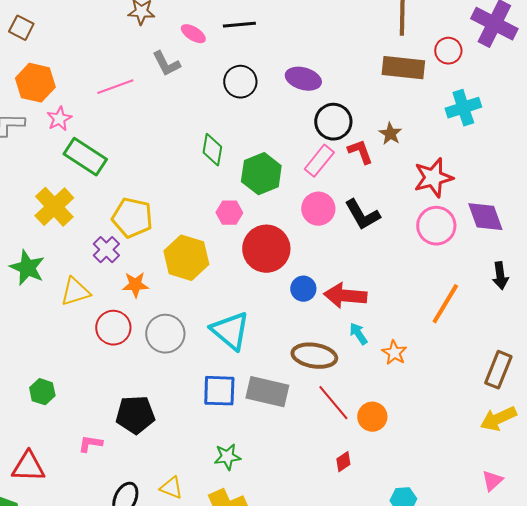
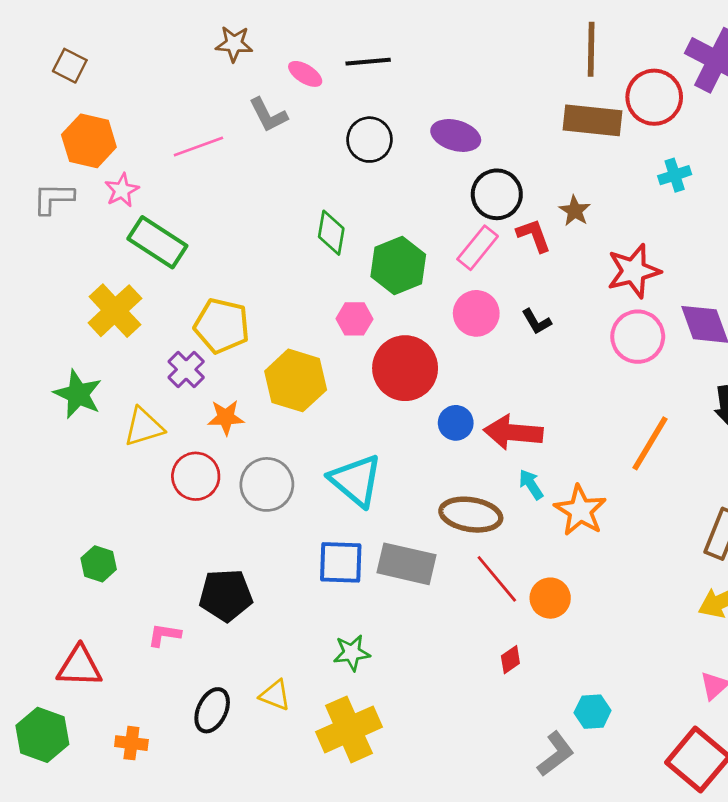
red circle: (448, 51) -> (654, 97), size x1.5
cyan cross: (463, 108) -> (675, 175), size x0.7
black L-shape: (362, 215) -> (536, 322), size x0.6
orange star: (394, 353) -> (580, 510), size x1.5

